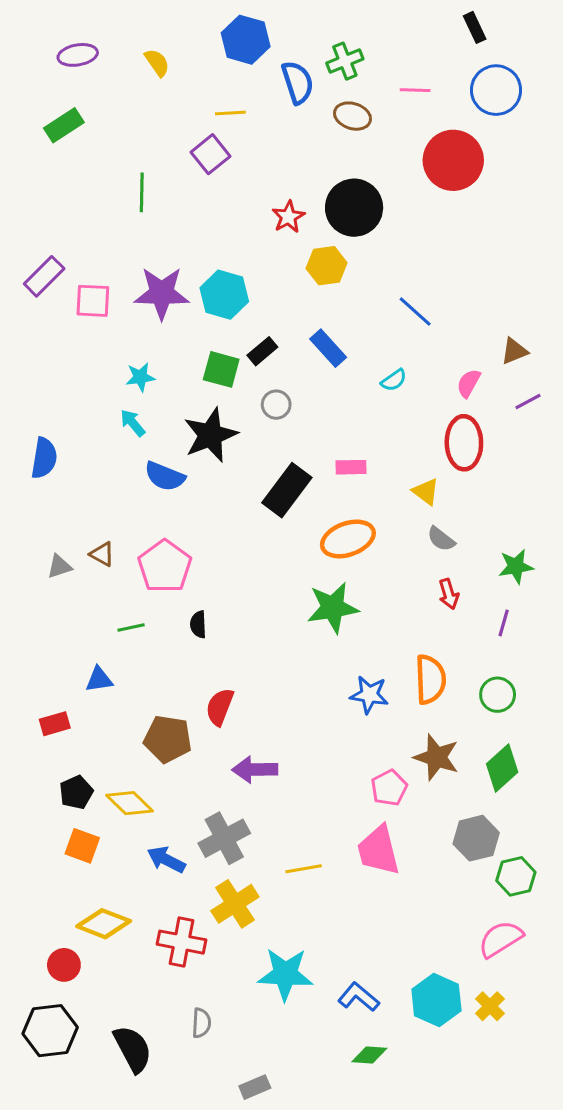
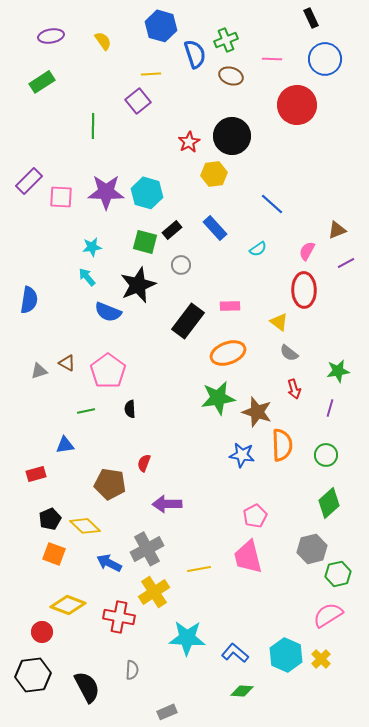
red semicircle: (220, 707) -> (144, 463), size x0.7
brown star: (436, 757) -> (257, 412), moved

